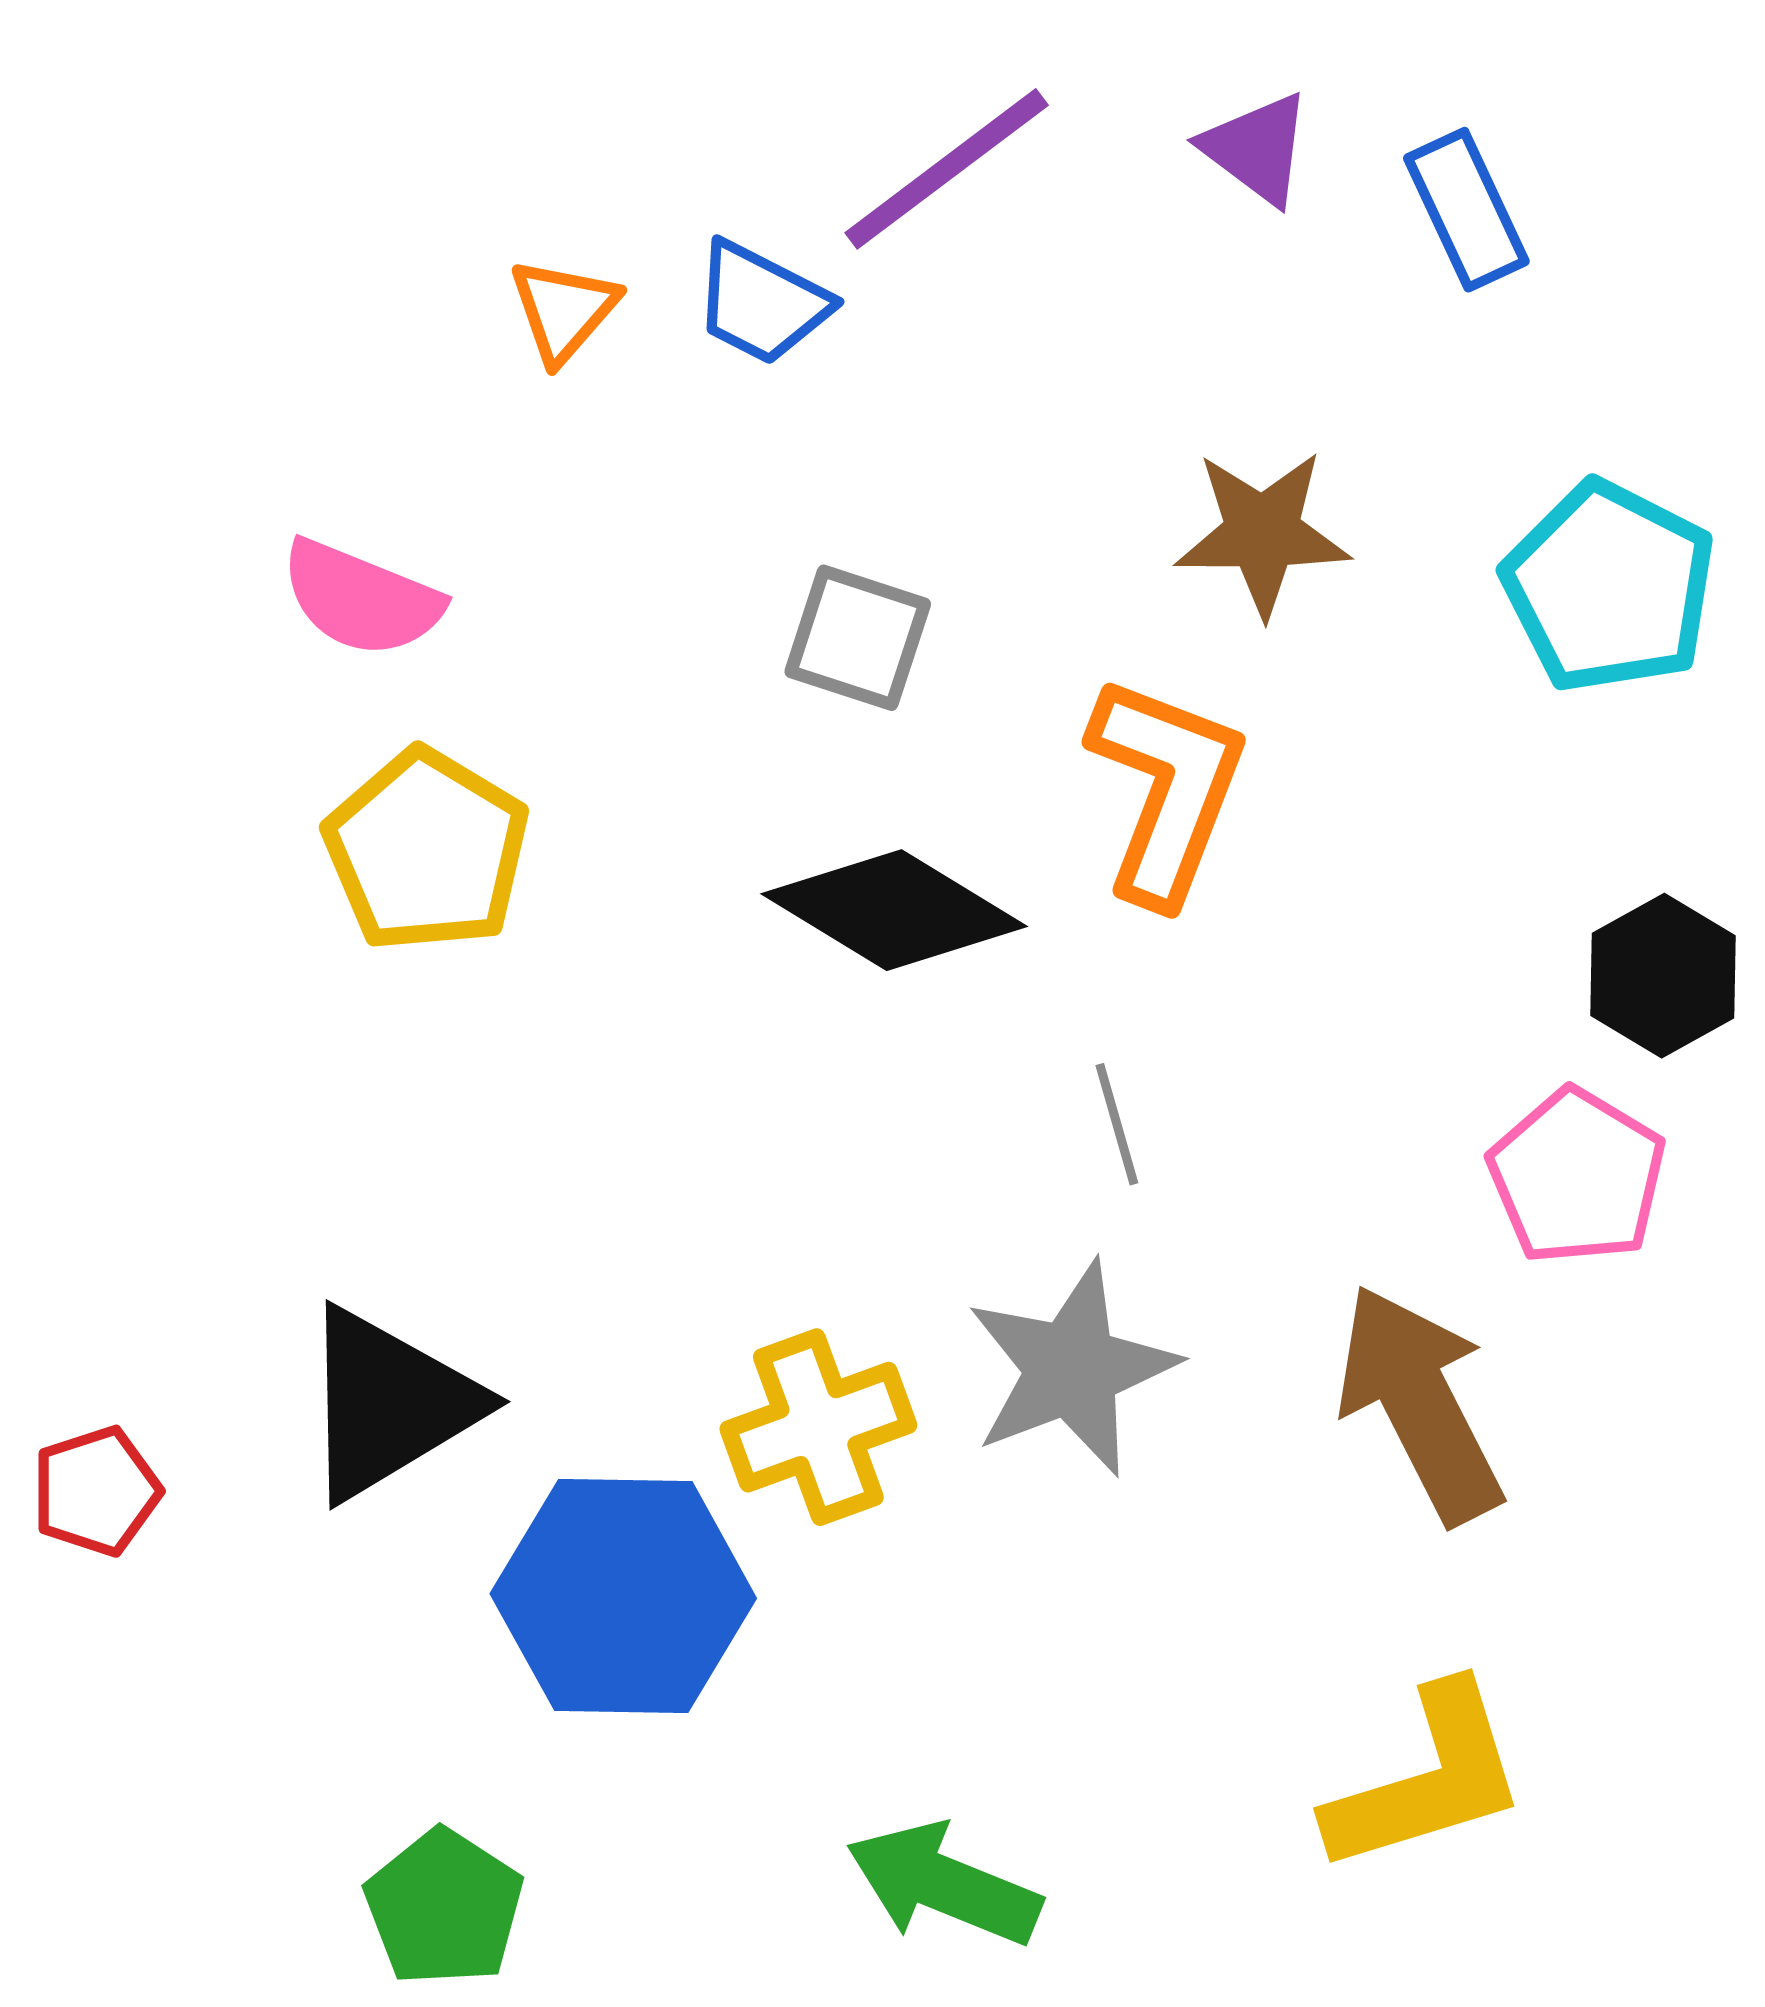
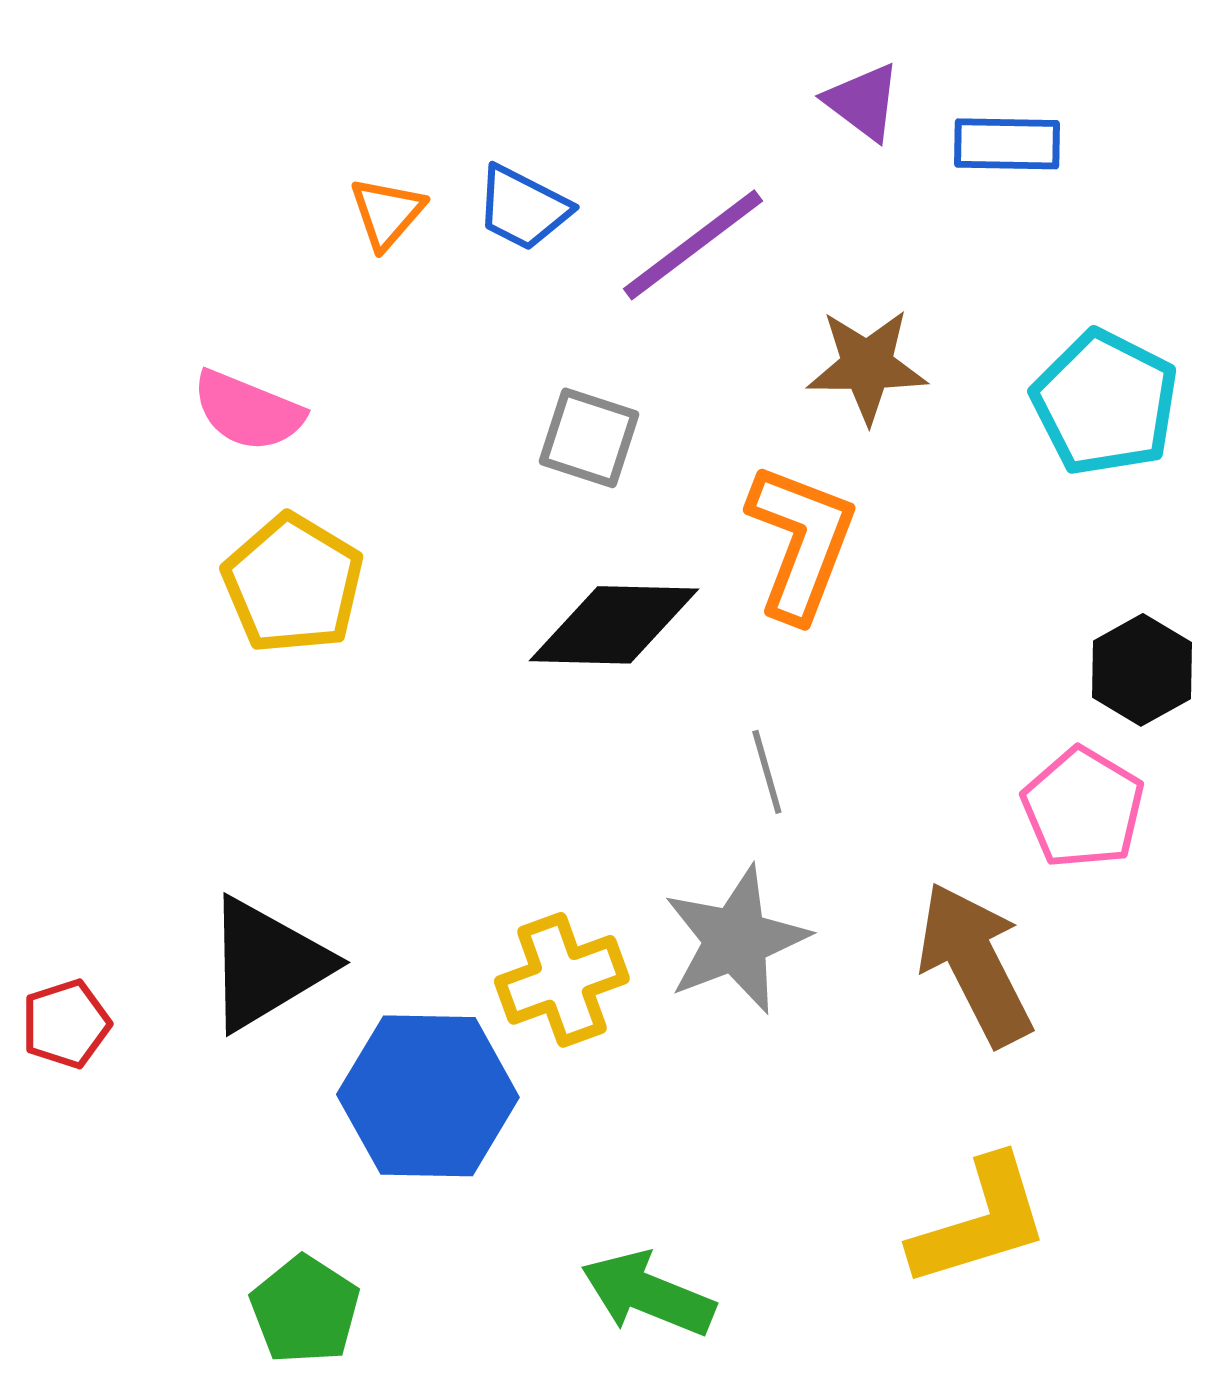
purple line: (947, 169) -> (693, 245), moved
blue rectangle: (1466, 210) -> (1007, 144), turned -64
black diamond: (894, 910) -> (614, 625), turned -30

